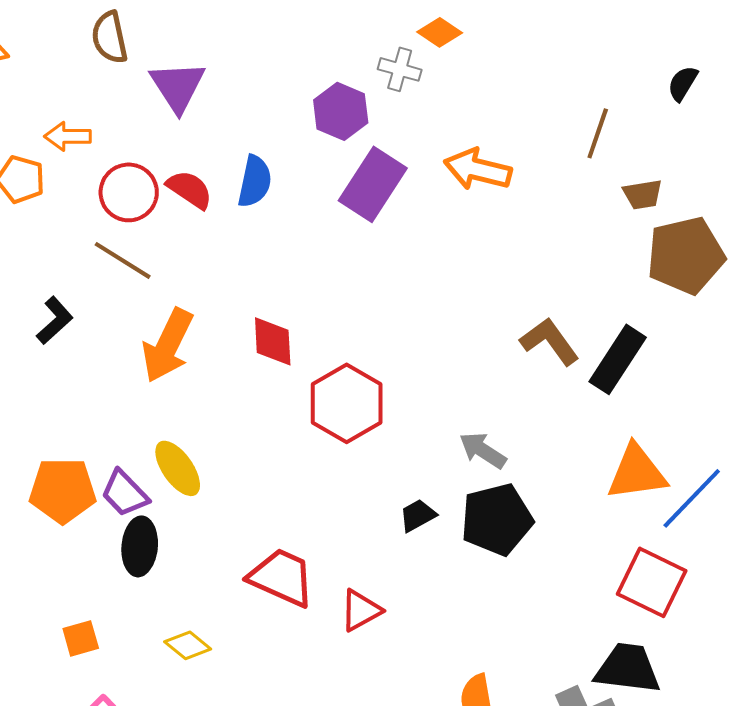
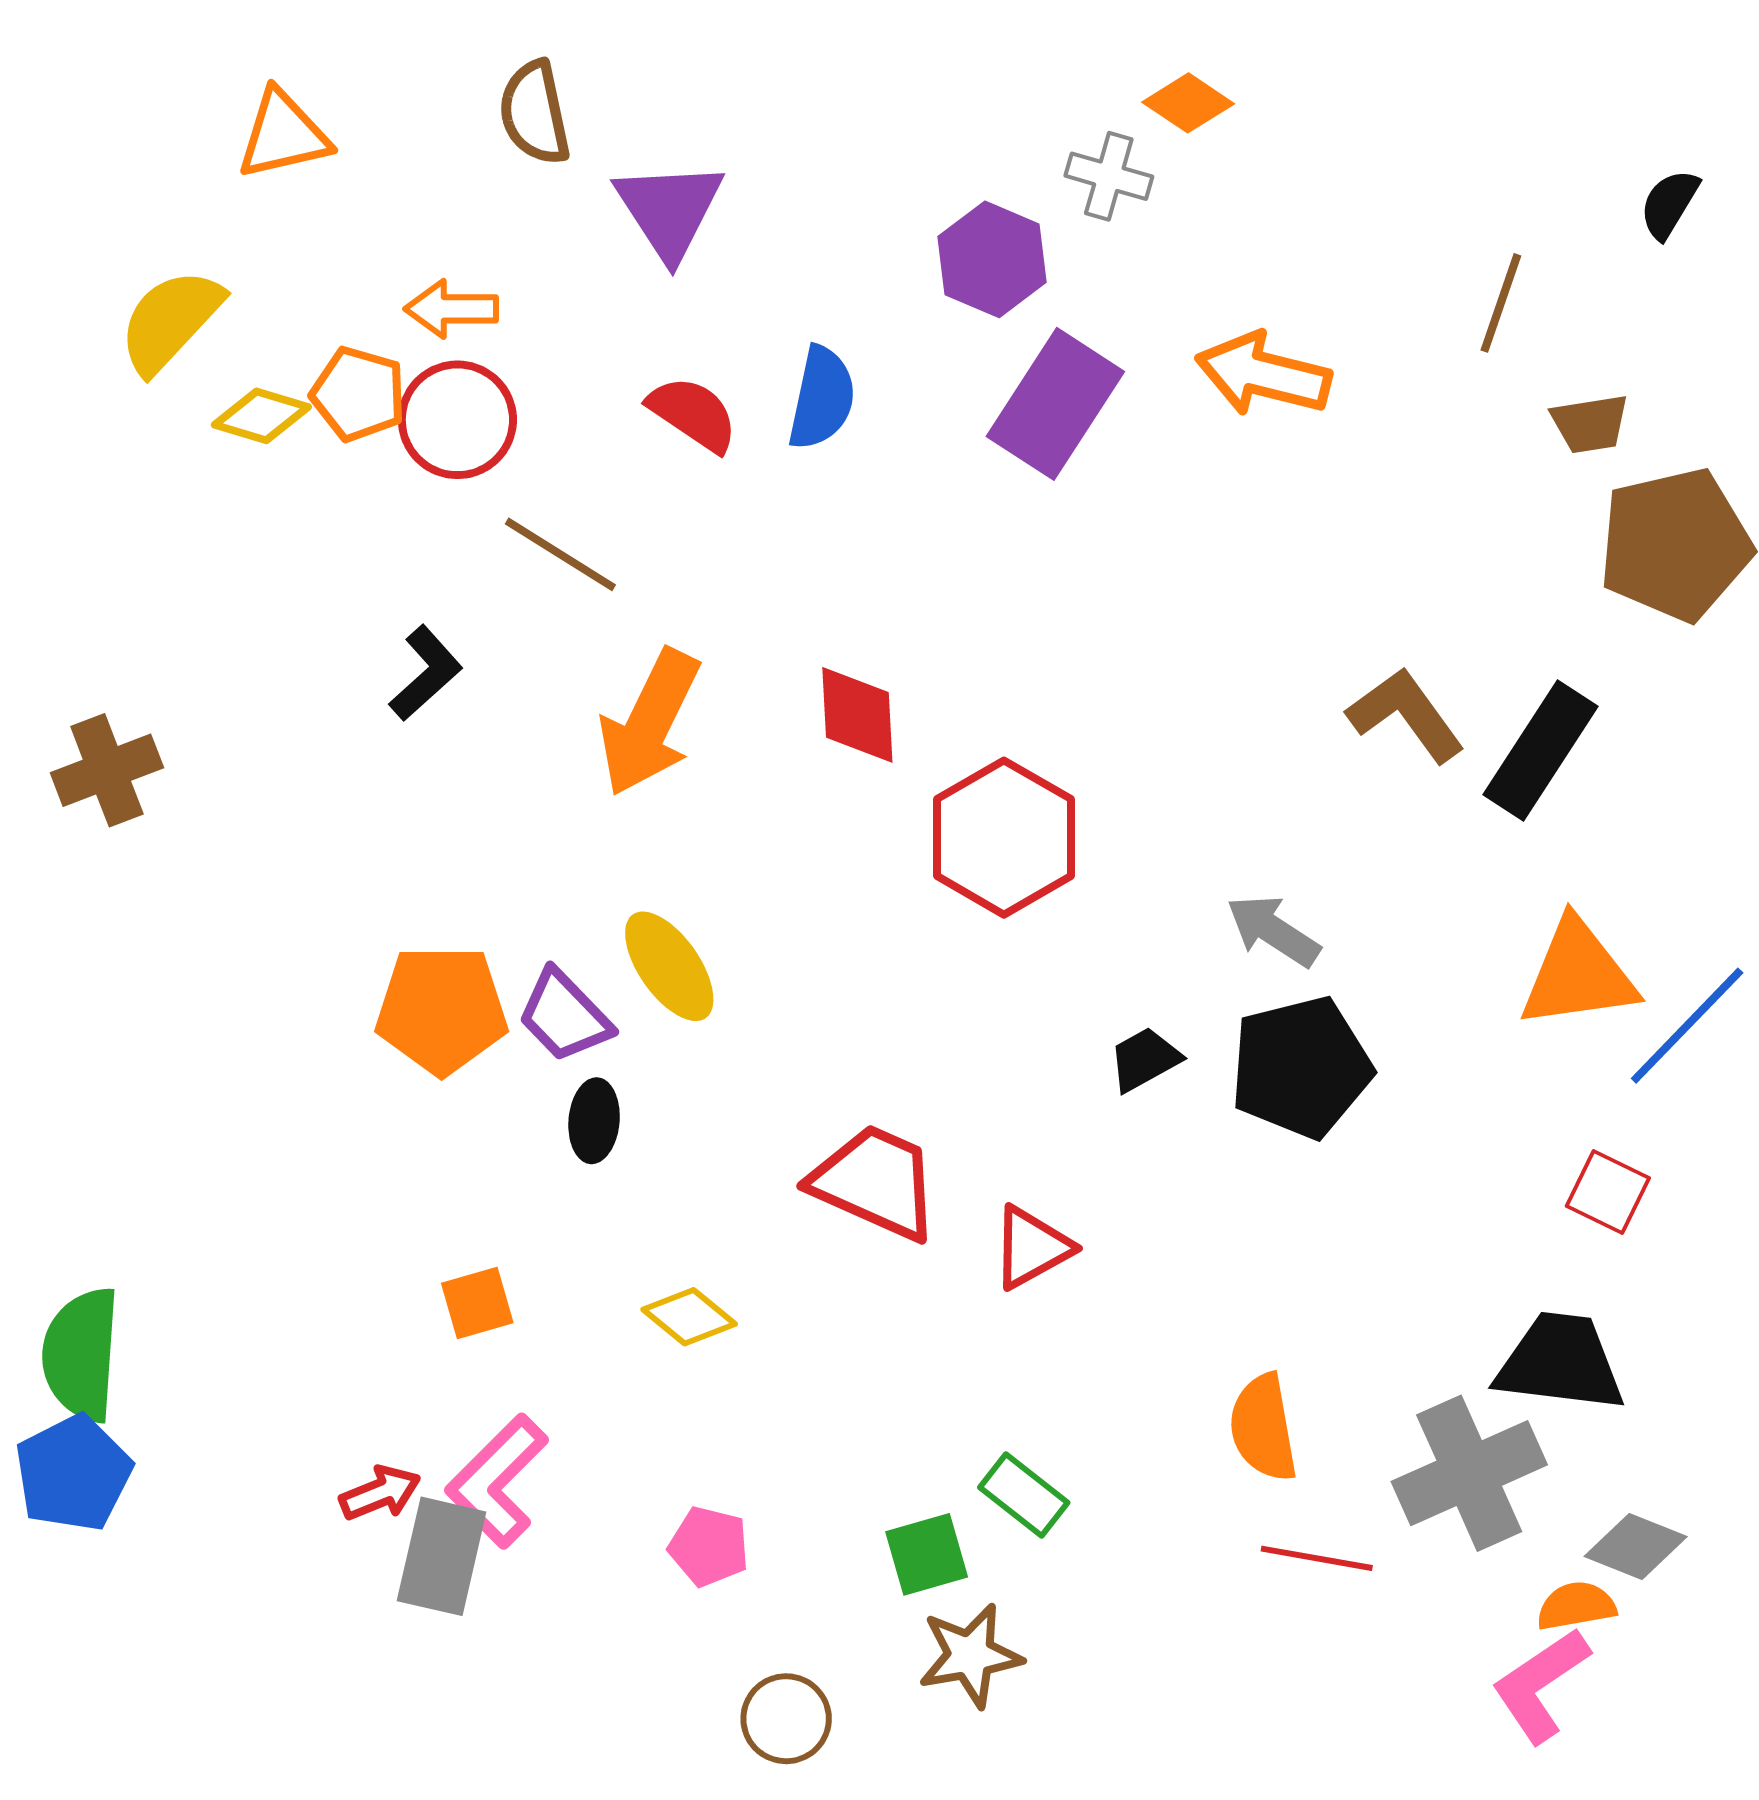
red circle: (129, 192) -> (457, 420), moved
black ellipse: (140, 546) -> (594, 1121), size x0.7
red square: (652, 582) -> (1608, 1192), size x0.6

